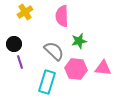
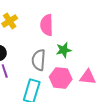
gray semicircle: (54, 51) -> (39, 60), turned -130

